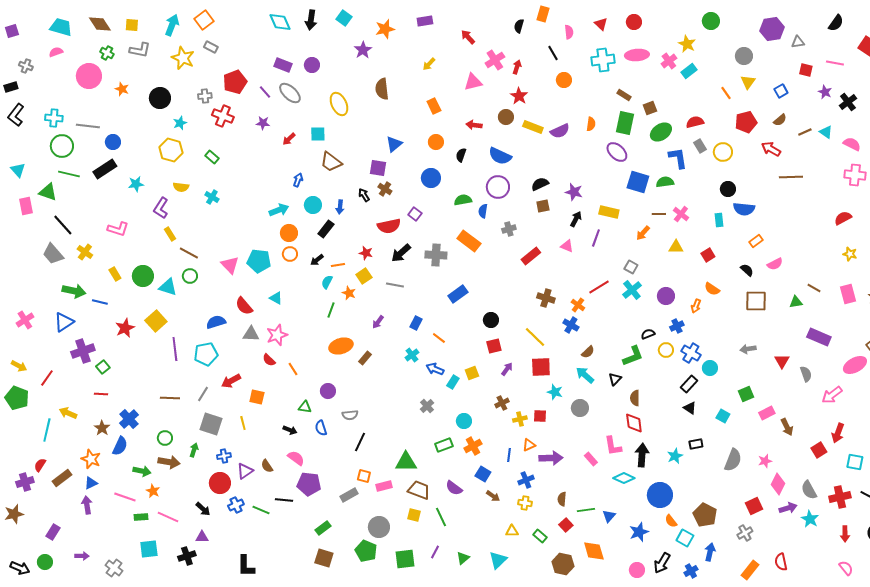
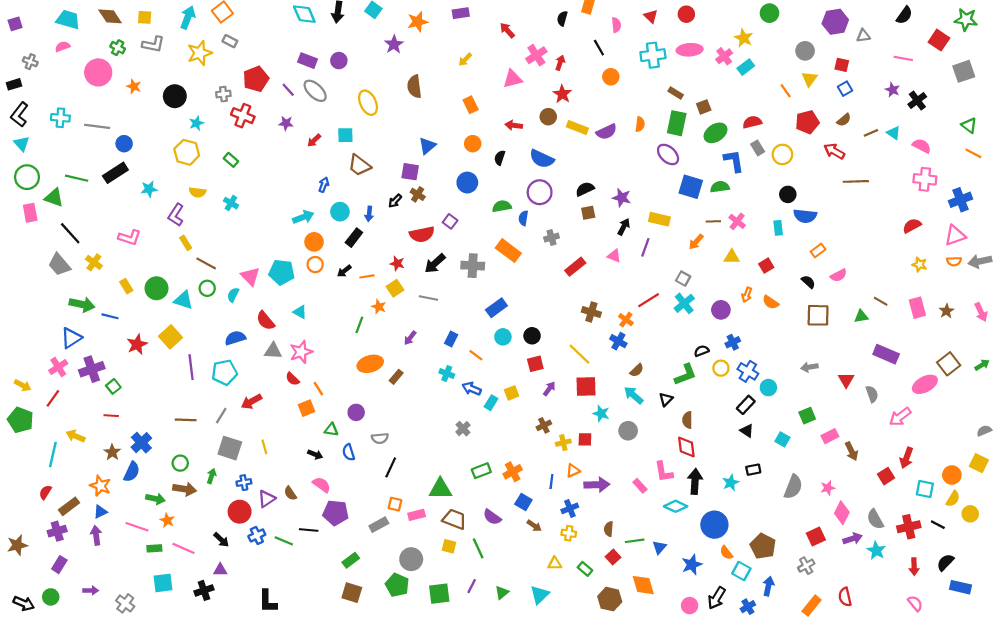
yellow star: (183, 58) -> (200, 53), turned 30
red square: (806, 70) -> (842, 65), moved
green circle: (62, 146) -> (27, 177), moved
cyan triangle: (18, 170) -> (22, 144), moved
black arrow: (364, 195) -> (395, 201), turned -104
cyan semicircle: (327, 282) -> (233, 295), moved
orange arrow: (696, 306) -> (747, 295), moved
pink cross: (25, 320) -> (58, 367), moved
cyan cross: (412, 355) -> (447, 374), turned -32
orange square: (257, 397) -> (306, 408), moved, turned -35
cyan circle: (464, 421) -> (503, 337), moved
purple cross: (25, 482) -> (57, 531), moved

